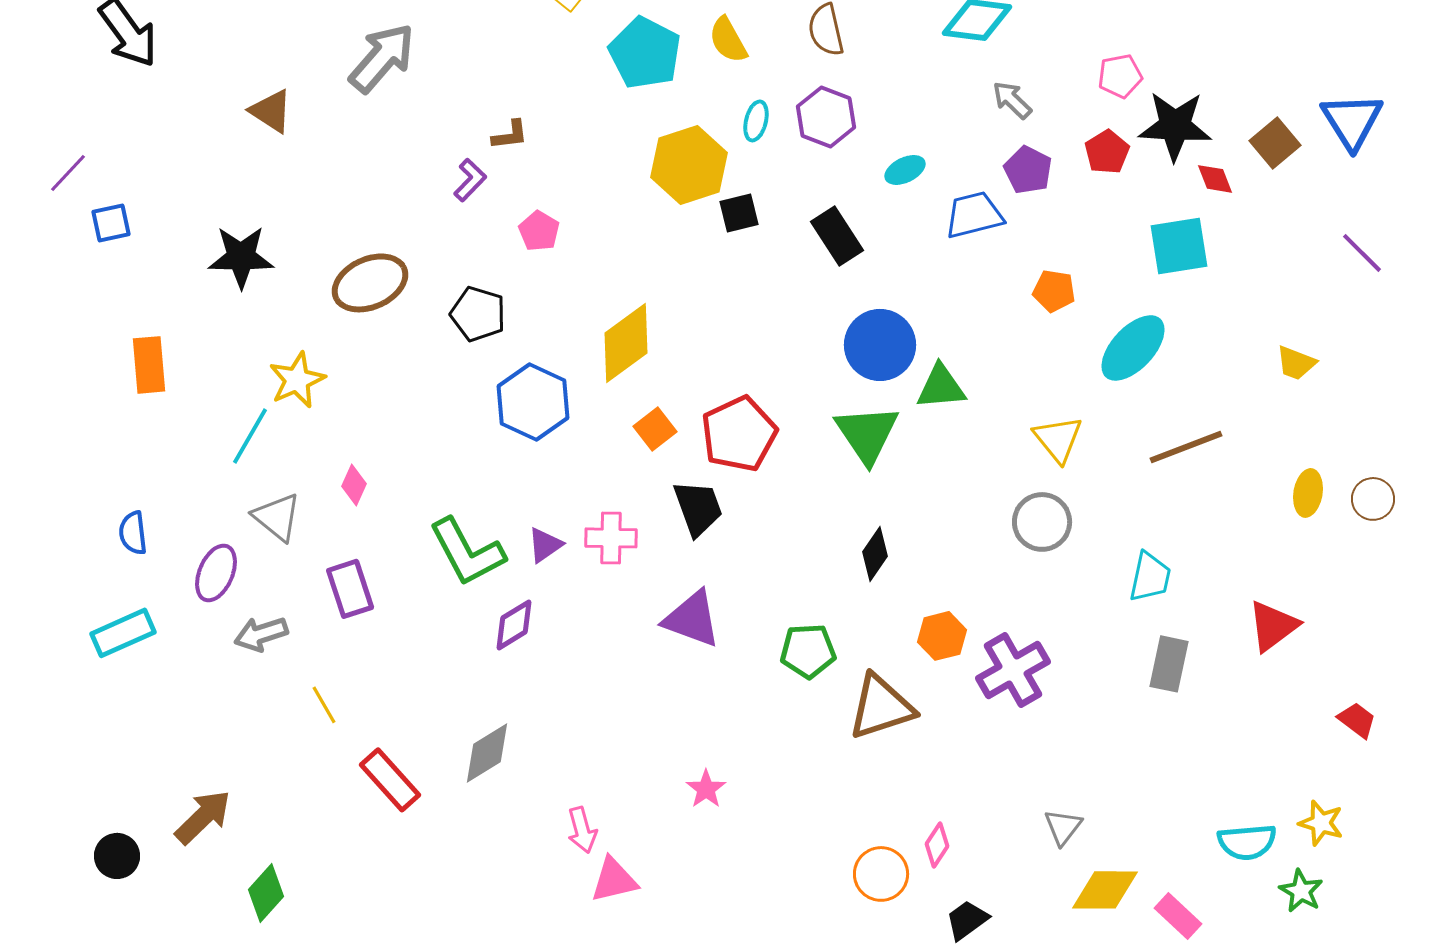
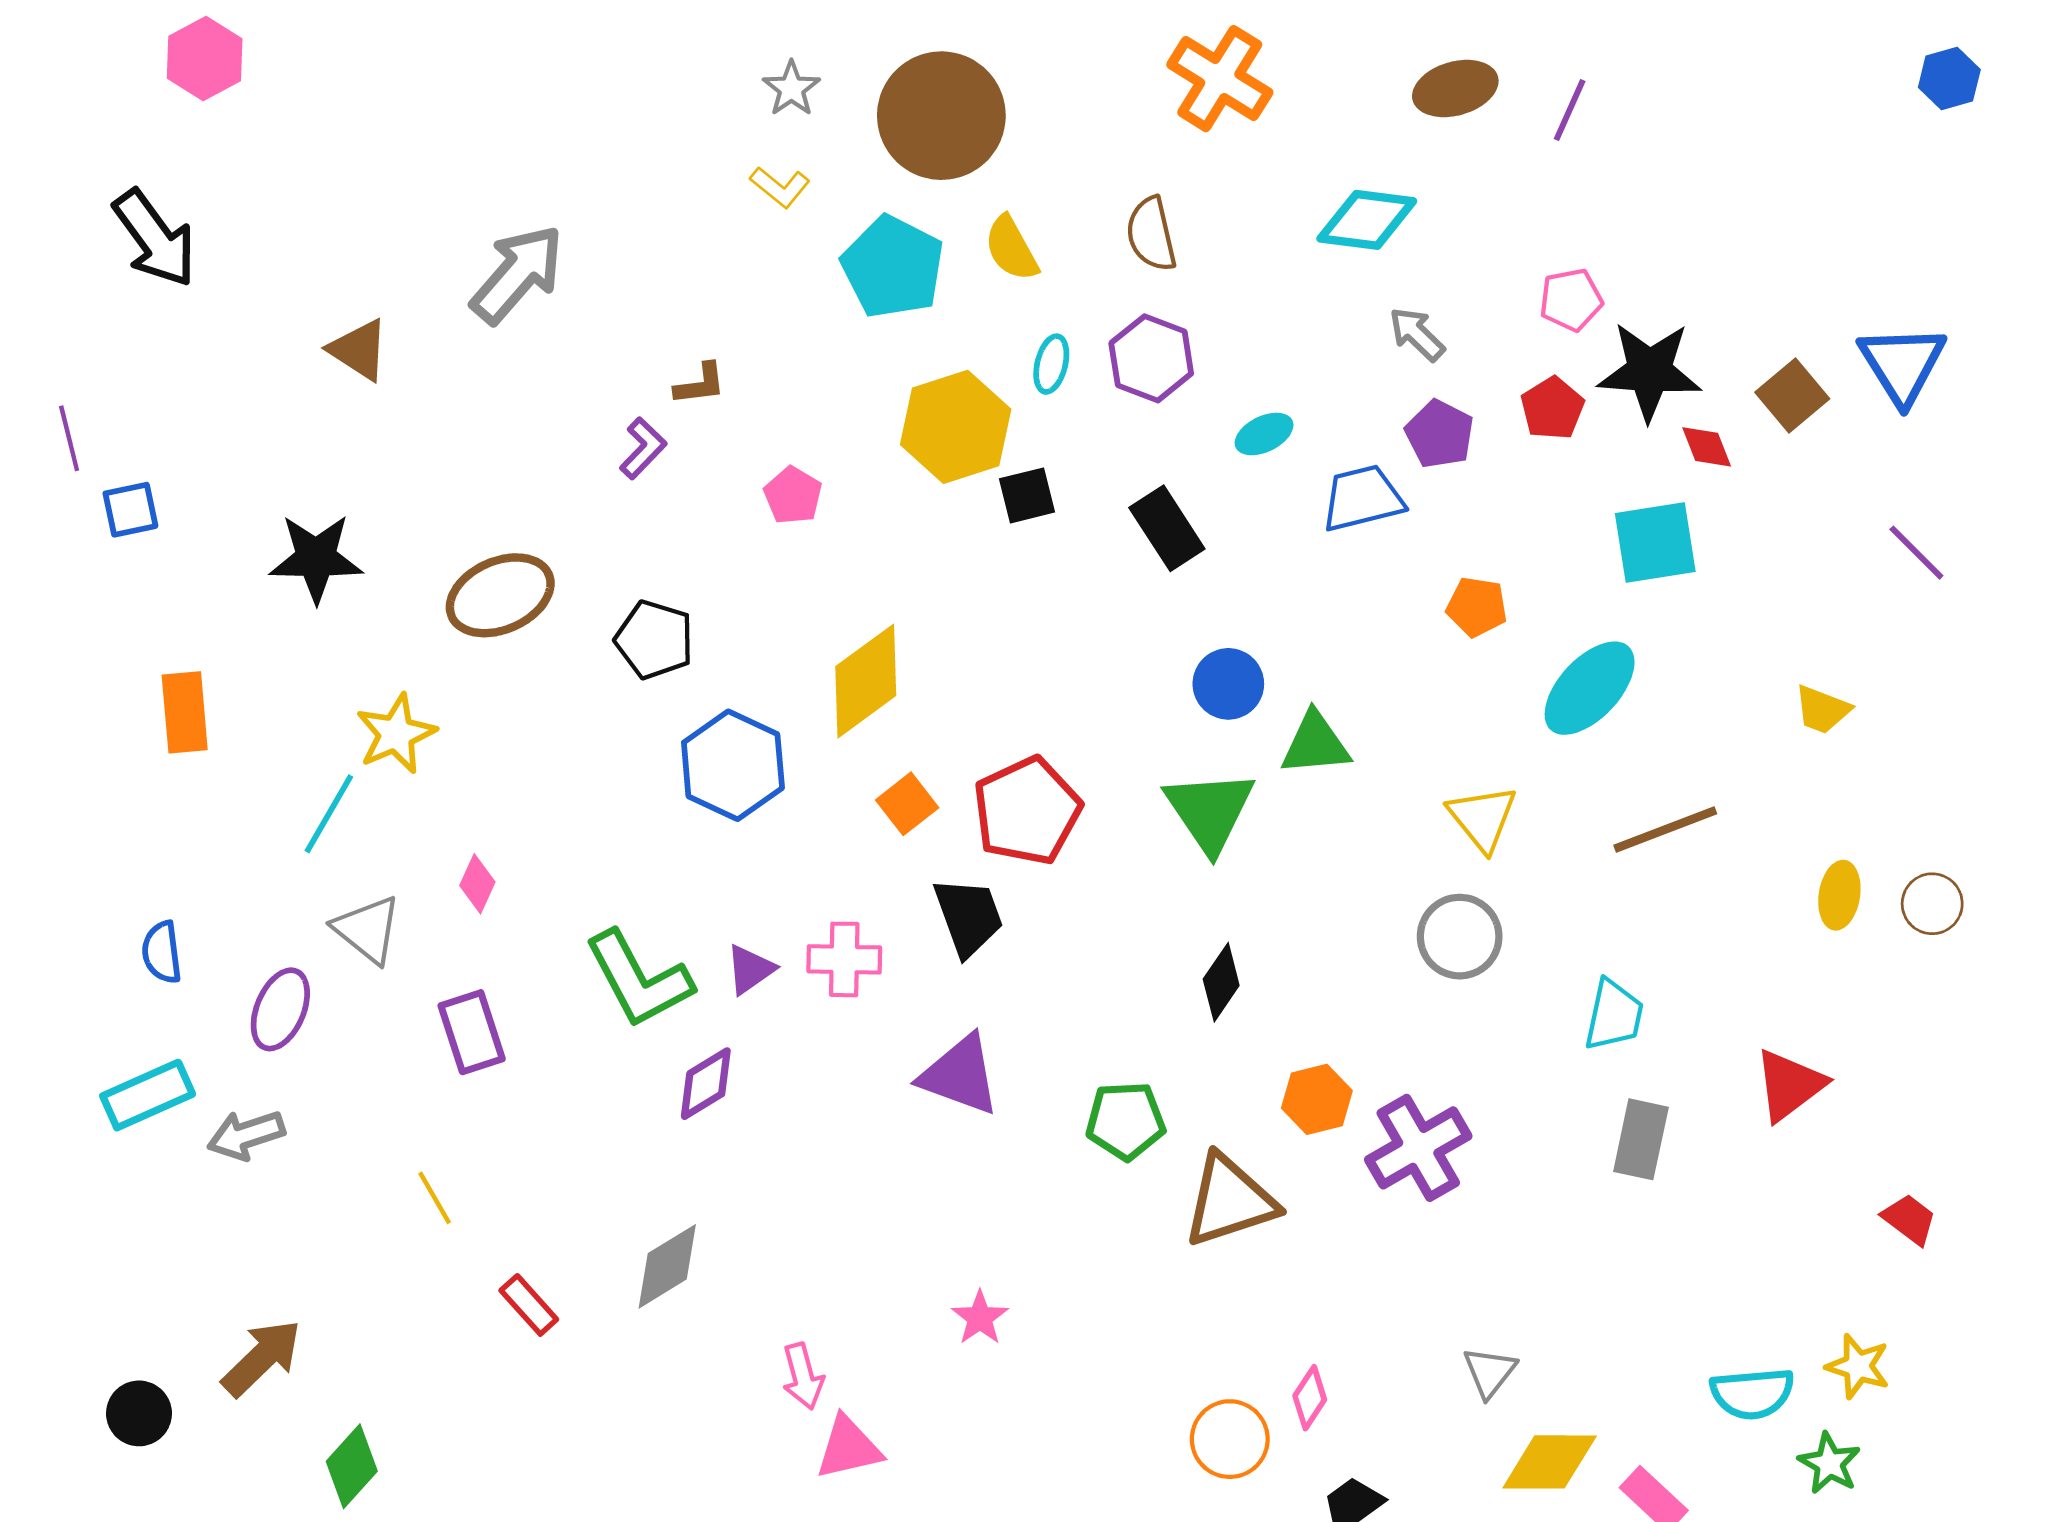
purple line: (68, 173) -> (69, 438), turned -57
pink pentagon: (539, 231) -> (793, 495), moved
blue circle: (880, 345) -> (1228, 684), size x0.7
gray arrow: (261, 634) -> (246, 1135), moved
red rectangle: (390, 780) -> (529, 1305), size x0.7

